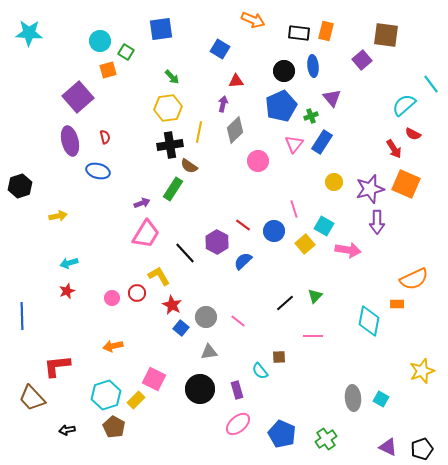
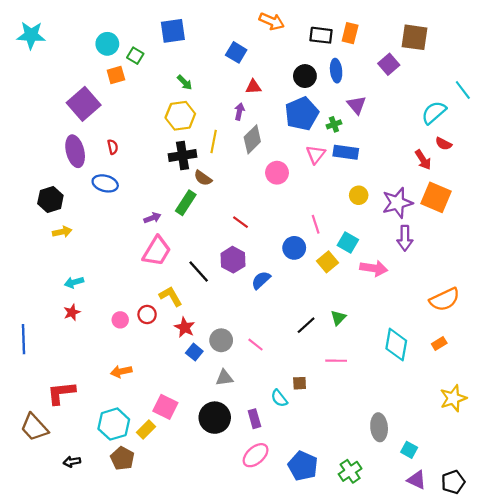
blue rectangle: (322, 142) -> (346, 152), turned 65
black hexagon: (20, 186) -> (50, 200), moved
red line: (243, 225) -> (240, 222), moved
orange rectangle: (397, 304) -> (439, 343), moved, turned -32
cyan square: (381, 399) -> (409, 450), moved

